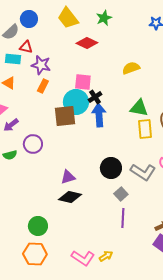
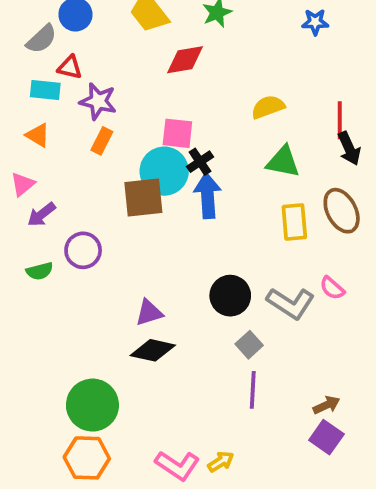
red diamond: (87, 43) -> (185, 60), turned -35
green triangle: (139, 108) -> (283, 162), moved
green circle: (38, 226) -> (92, 405), size x1.4

